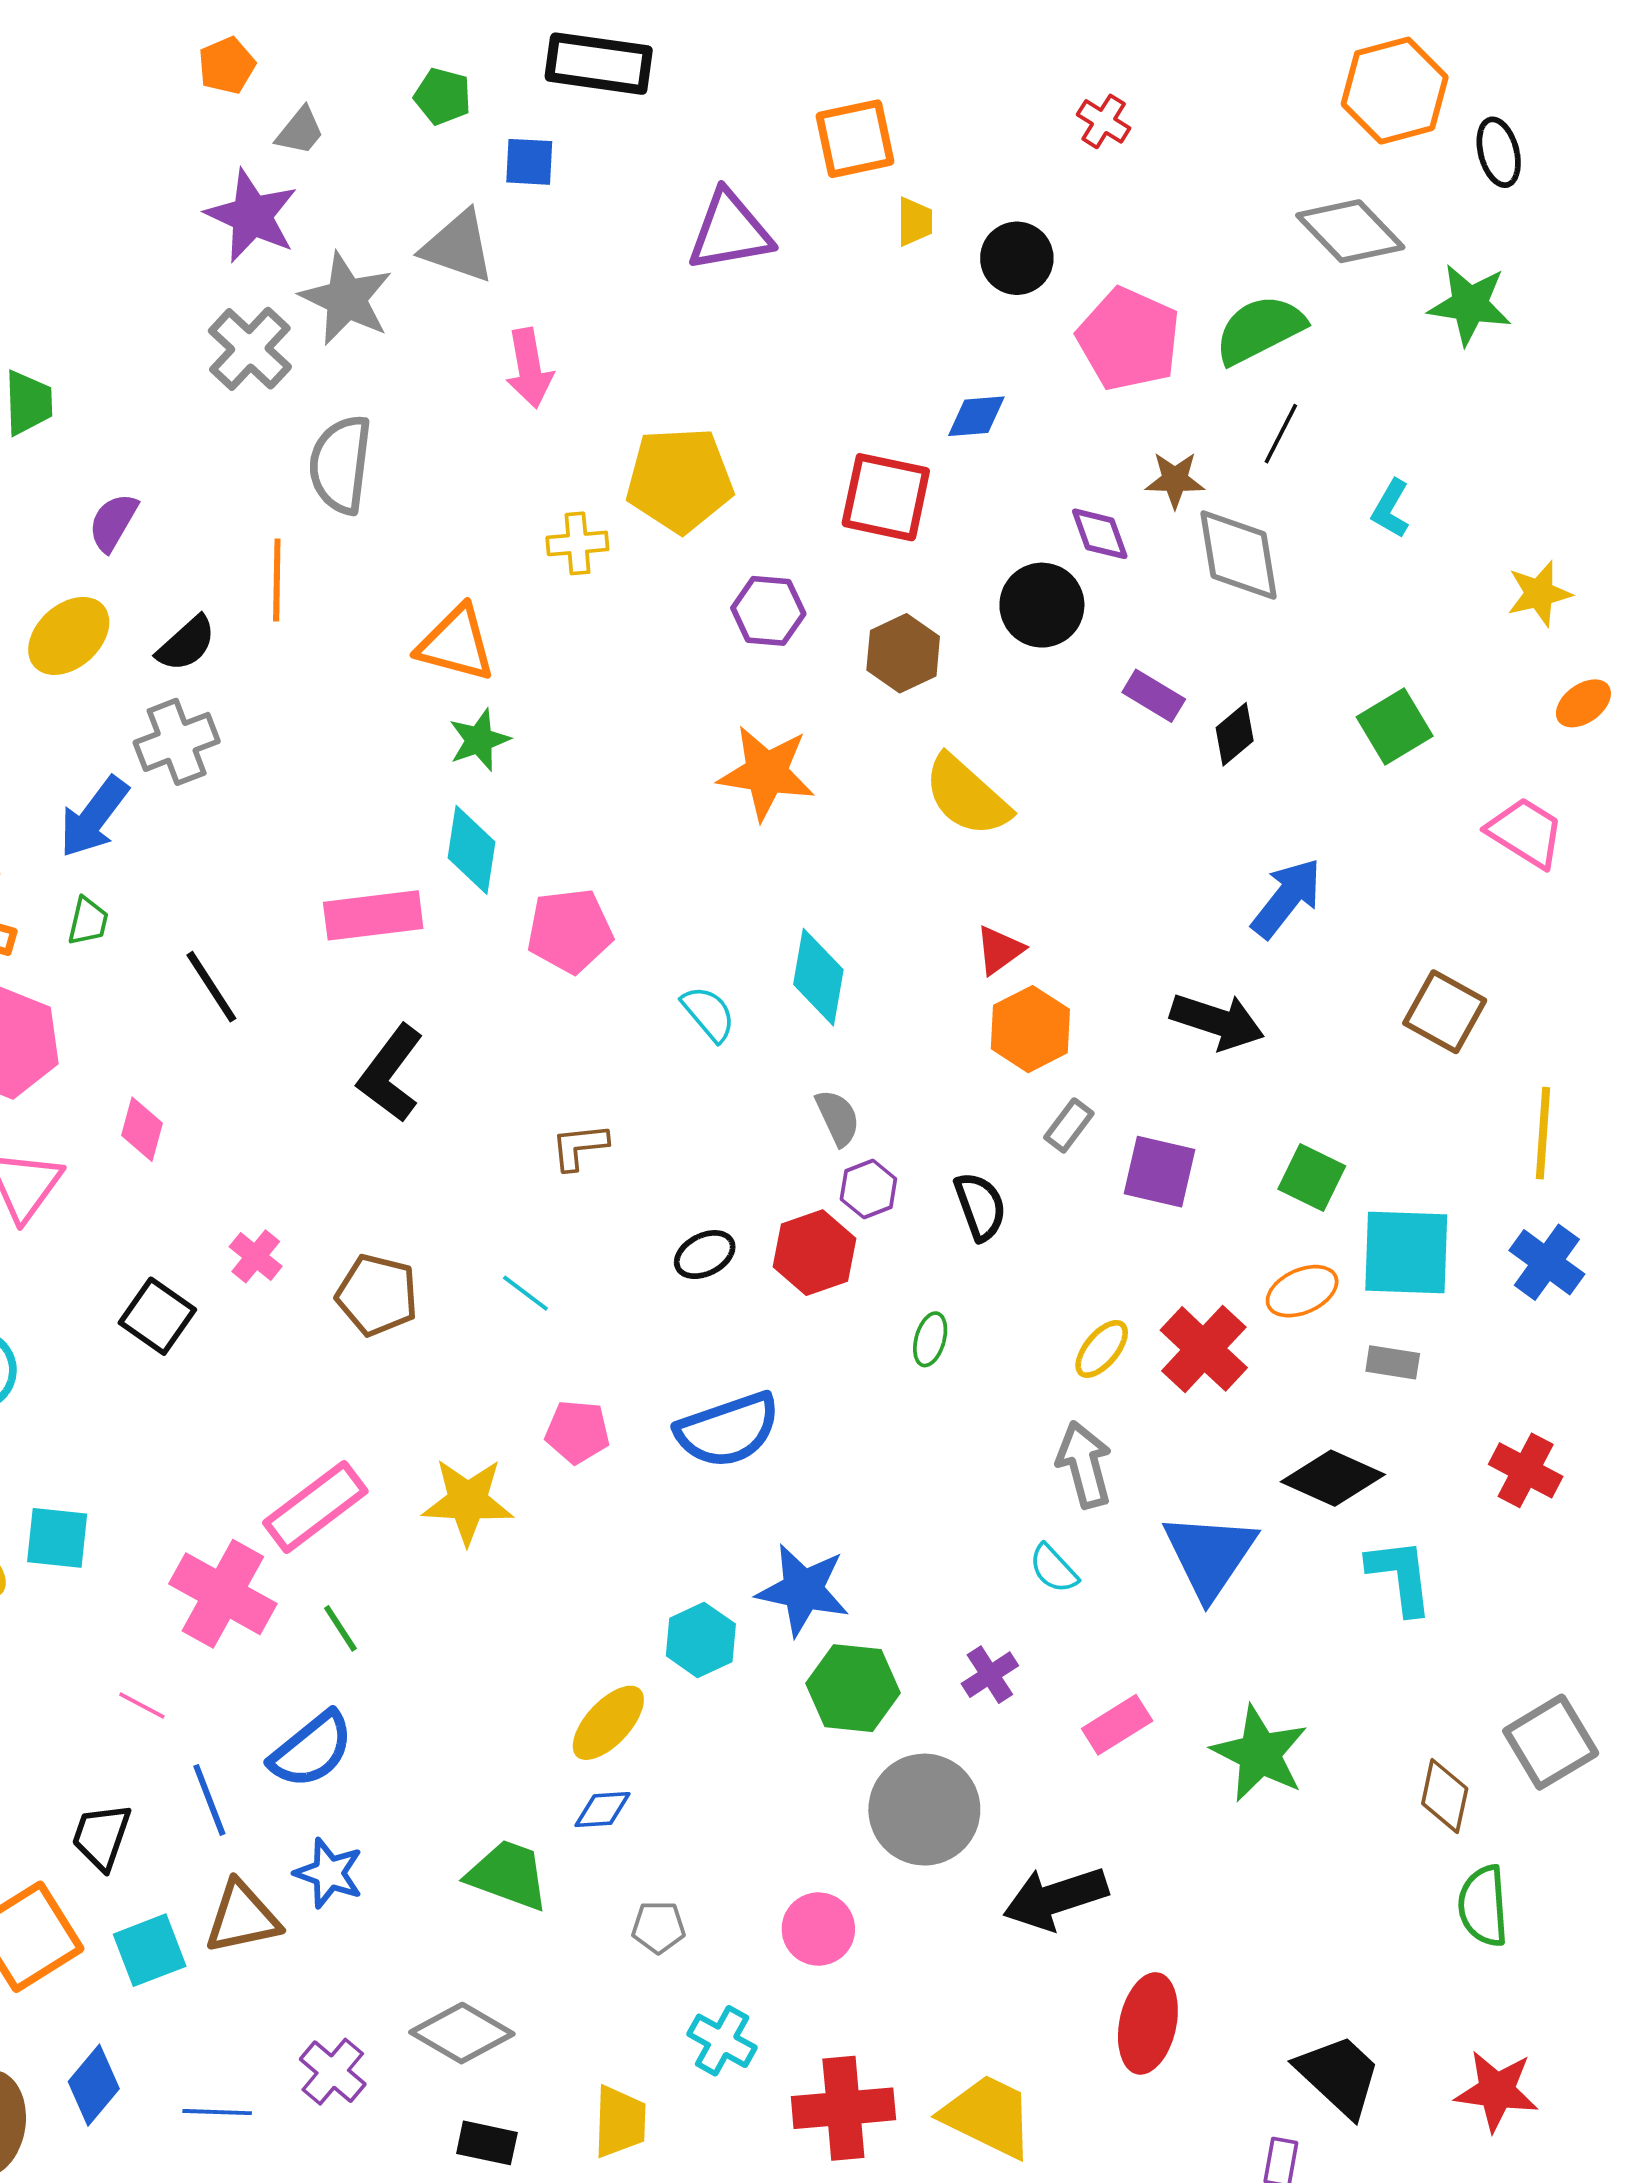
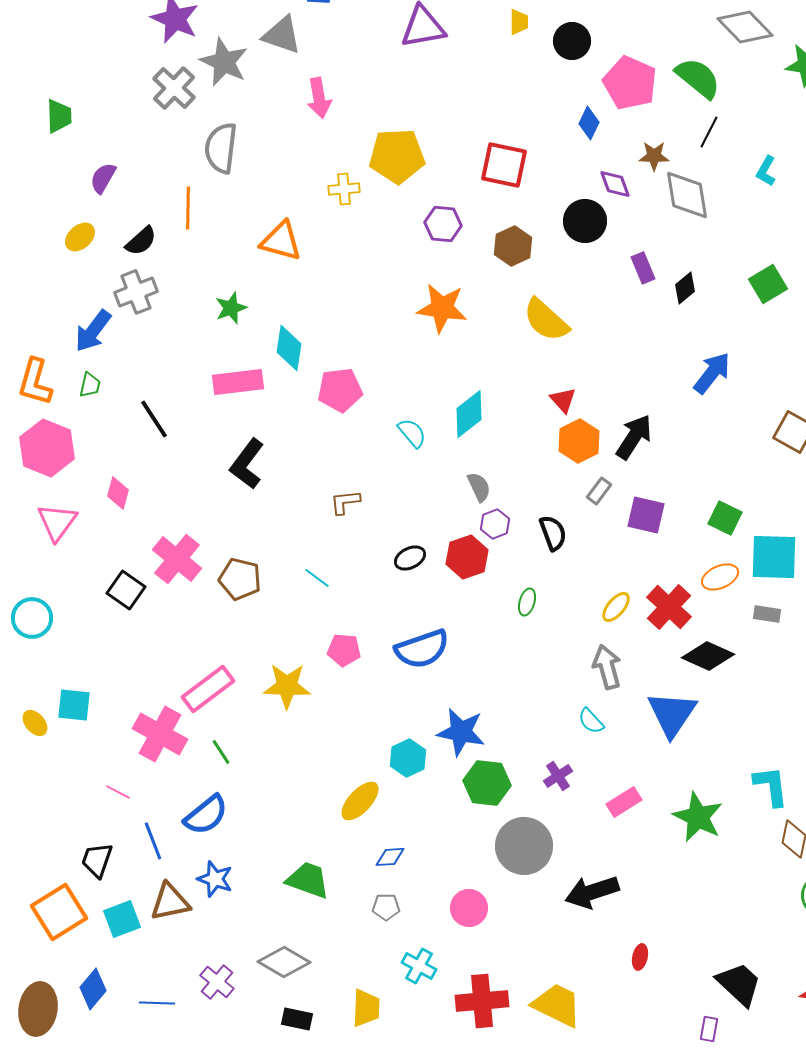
green semicircle: (1260, 330) -> (698, 78), turned 66
blue diamond: (976, 416) -> (589, 123), moved, turned -60
yellow ellipse: (69, 636) -> (80, 237), size x0.7
purple rectangle: (1154, 696) -> (643, 268), turned 36
green star: (479, 740) -> (231, 308), moved
red triangle: (1000, 950) -> (563, 400), turned -36
cyan diamond: (818, 977) -> (469, 414), turned 42
black arrow: (1217, 1021) -> (634, 437), moved, turned -75
pink cross: (256, 1256) -> (177, 559), size x1.8
black diamond: (1333, 1478) -> (708, 656), moved
cyan L-shape: (1400, 1576) -> (771, 786), moved
blue diamond: (603, 1810) -> (390, 857), moved
red ellipse: (1148, 2023) -> (640, 957), size x0.5

